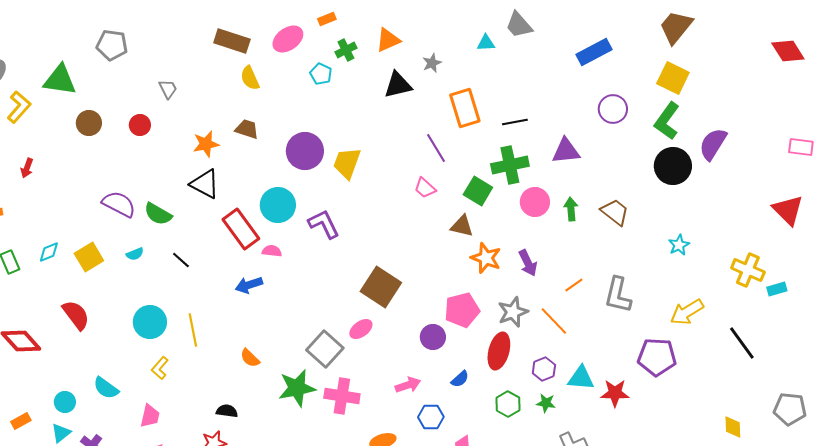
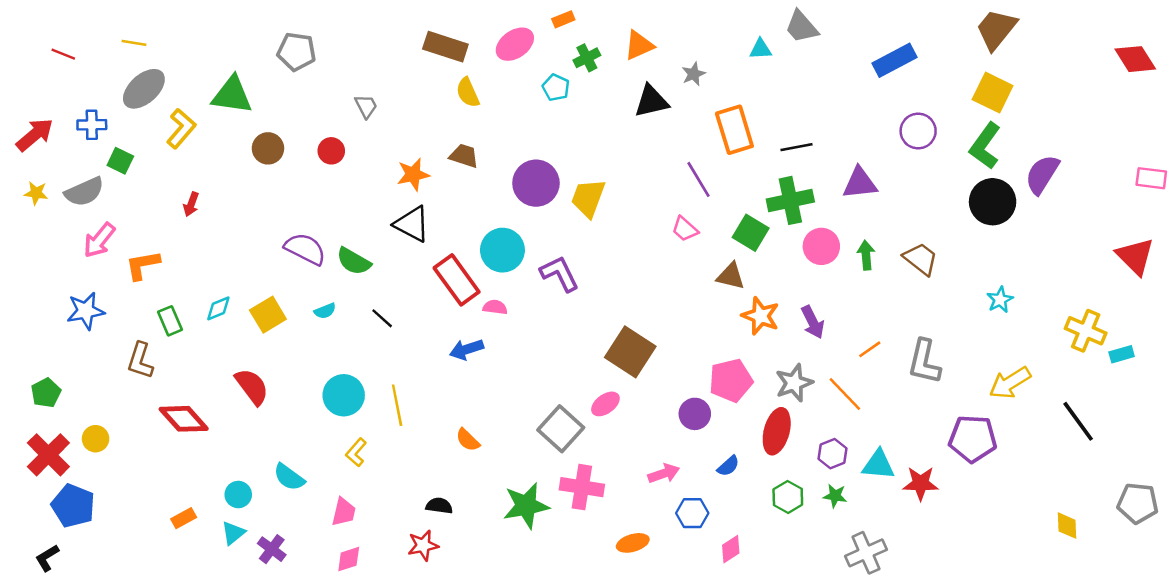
green star: (297, 388) -> (526, 506), moved

